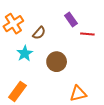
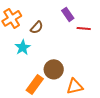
brown circle: (57, 62) -> (54, 69), moved
orange rectangle: (17, 91) -> (35, 84), moved

